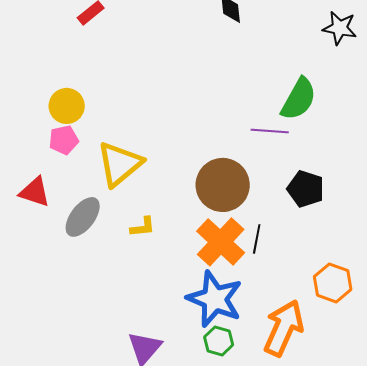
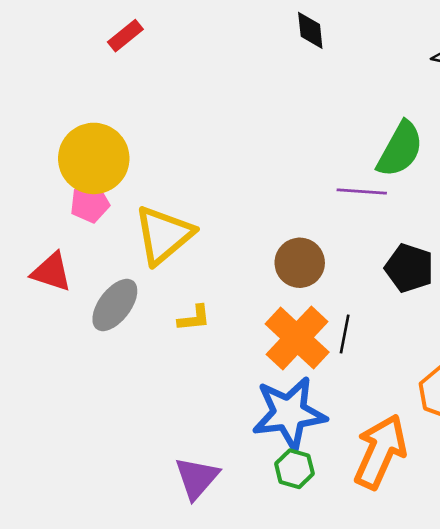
yellow circle: (67, 106) -> (94, 158), size x1.5
brown circle: (223, 185) -> (300, 263), size x0.7
blue star: (215, 299) -> (289, 413), turned -30

